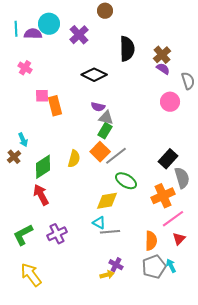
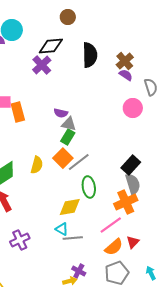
purple cross: (79, 35) -> (42, 65), moved
black diamond: (94, 75) -> (51, 46), moved, turned -30
gray semicircle: (182, 178) -> (133, 184), moved
green ellipse: (126, 181) -> (89, 187), turned 50
pink line: (173, 219) -> (111, 225), moved
red triangle: (179, 239) -> (133, 242), moved
orange semicircle: (151, 241) -> (114, 247), turned 48
cyan arrow: (171, 266) -> (151, 273), moved

